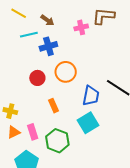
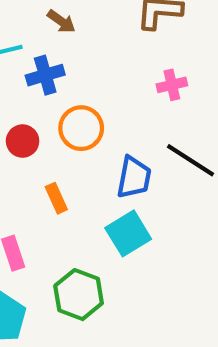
brown arrow: (47, 20) -> (61, 21), moved
pink cross: (81, 27) -> (172, 85), moved
green hexagon: (57, 141) -> (79, 295), moved

